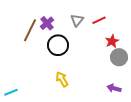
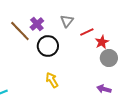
red line: (99, 20) -> (87, 32), moved
brown line: (30, 30) -> (20, 31), turned -70

